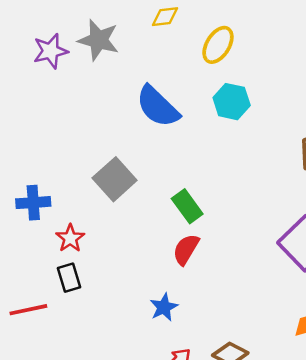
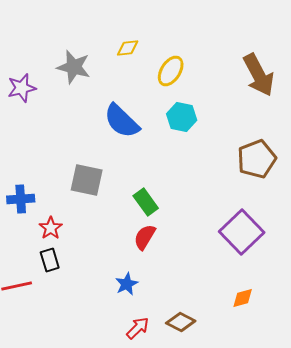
purple star: (50, 51) -> (22, 88), moved
gray square: (115, 179) -> (87, 180), turned -36

